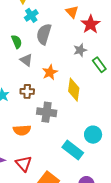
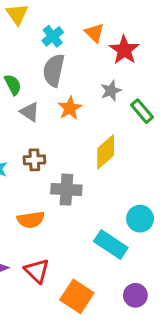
cyan cross: (31, 15) -> (53, 36), moved
orange star: (50, 72) -> (70, 108), moved
yellow diamond: (74, 90) -> (106, 152), turned 45

